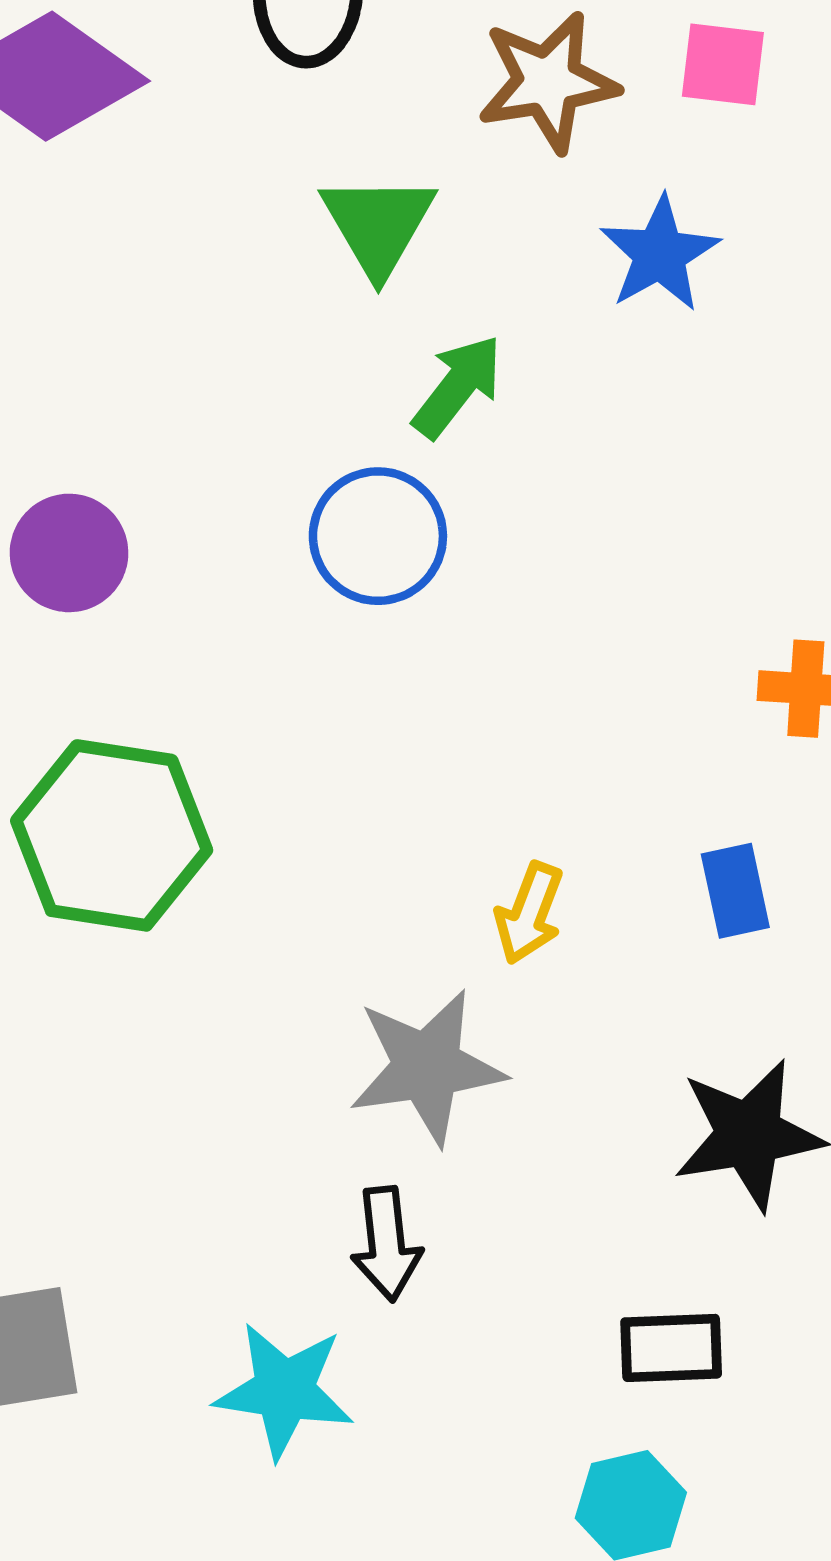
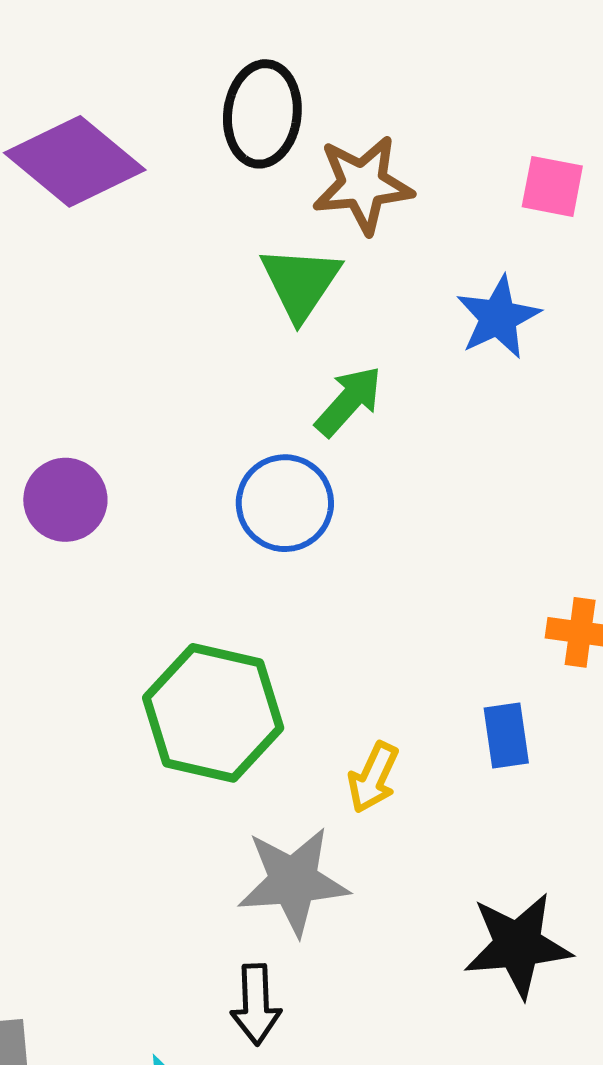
brown star: (548, 82) -> (363, 185), moved
green hexagon: (112, 835) -> (213, 713), moved
blue rectangle: (735, 891) -> (506, 735), moved

